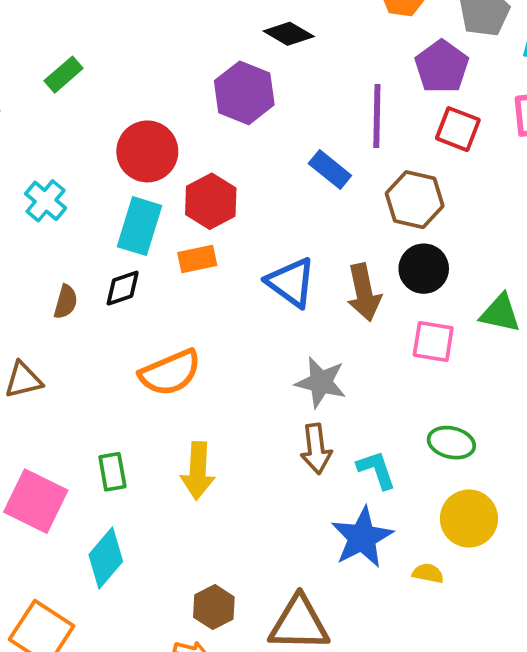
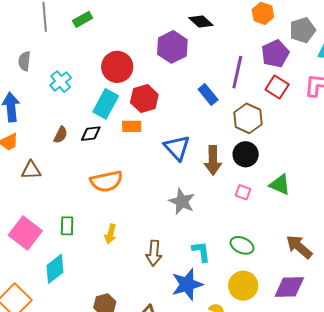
pink square: (433, 342) -> (243, 192), size x0.7
brown arrow: (316, 449) -> (154, 253), moved
yellow arrow: (198, 471) -> (110, 234), size x0.7

